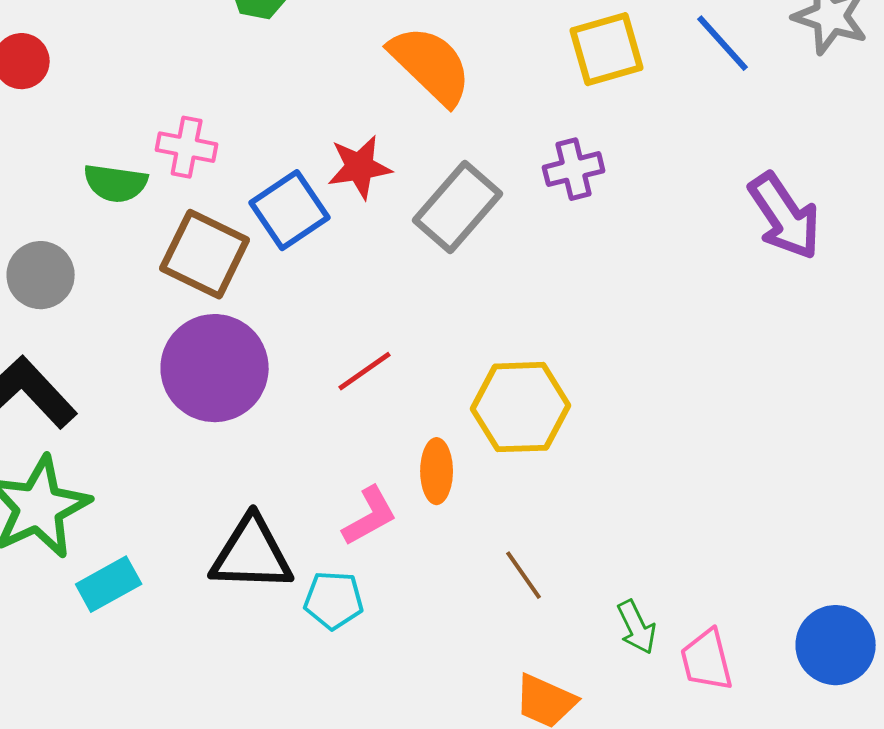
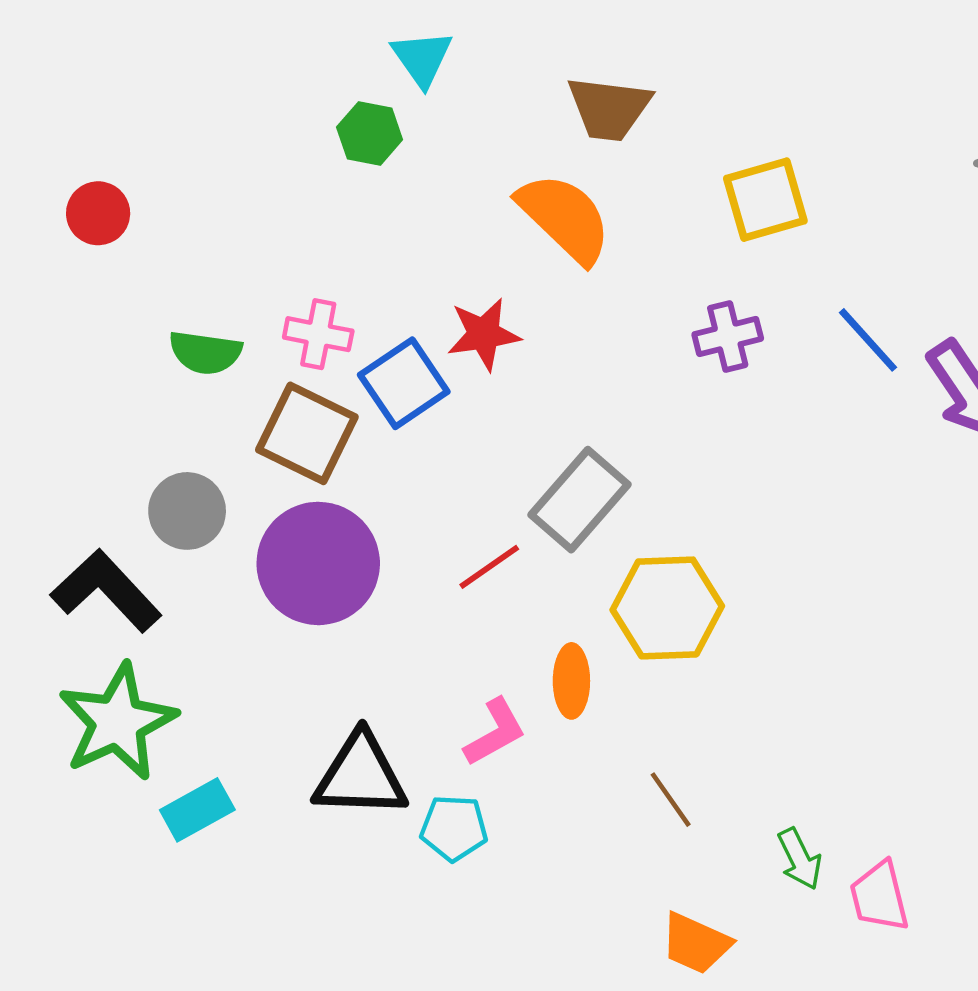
blue line: (723, 43) -> (868, 340), moved
pink cross: (187, 147) -> (318, 334), moved
gray rectangle: (458, 207) -> (579, 500), moved
gray circle: (41, 275) -> (187, 511), moved

